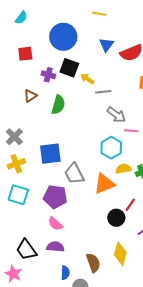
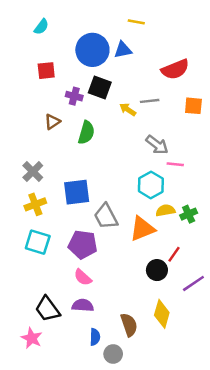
blue triangle: (106, 45) -> (123, 50), moved, turned 42
yellow arrow: (87, 79) -> (128, 109), moved
gray line: (103, 92) -> (150, 101), moved

